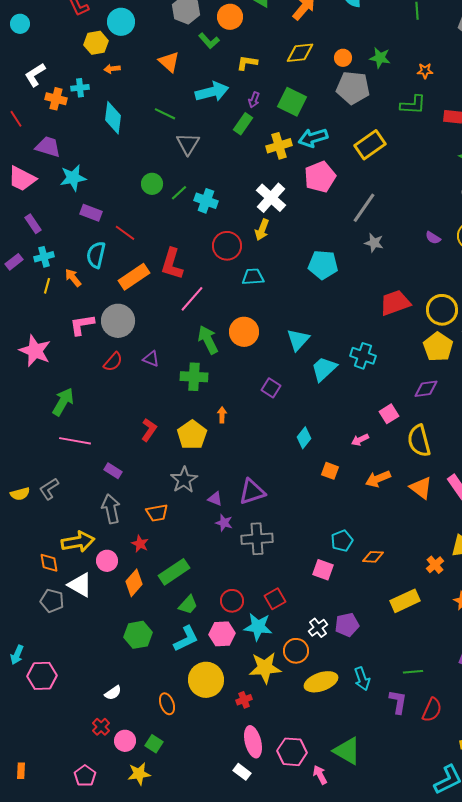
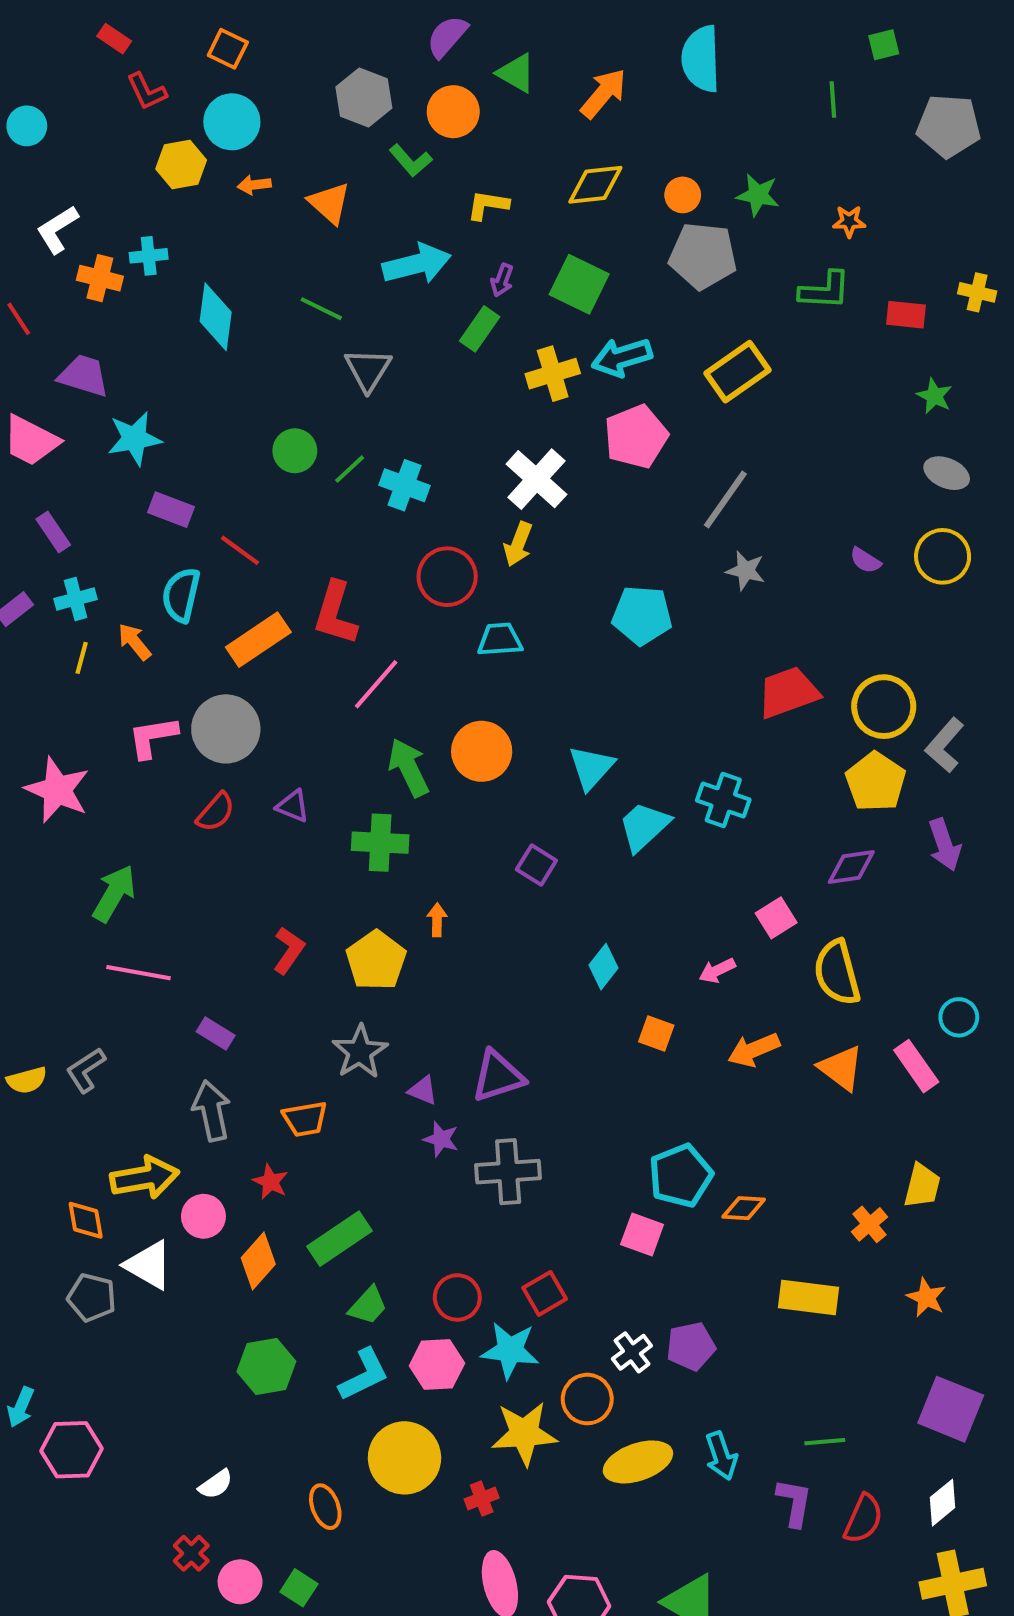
orange arrow: (112, 69) -> (254, 185), moved
cyan pentagon: (342, 541) -> (681, 1176), size x1.4
yellow rectangle: (405, 601) -> (809, 1297), turned 32

